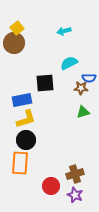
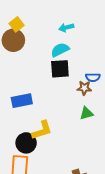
cyan semicircle: (69, 63) -> (60, 50), moved
black square: (45, 83) -> (60, 69), moved
yellow L-shape: (26, 119) -> (42, 130), moved

